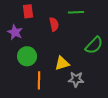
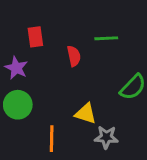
green circle: (27, 56) -> (18, 105), moved
yellow triangle: (62, 63) -> (86, 114), turned 35

